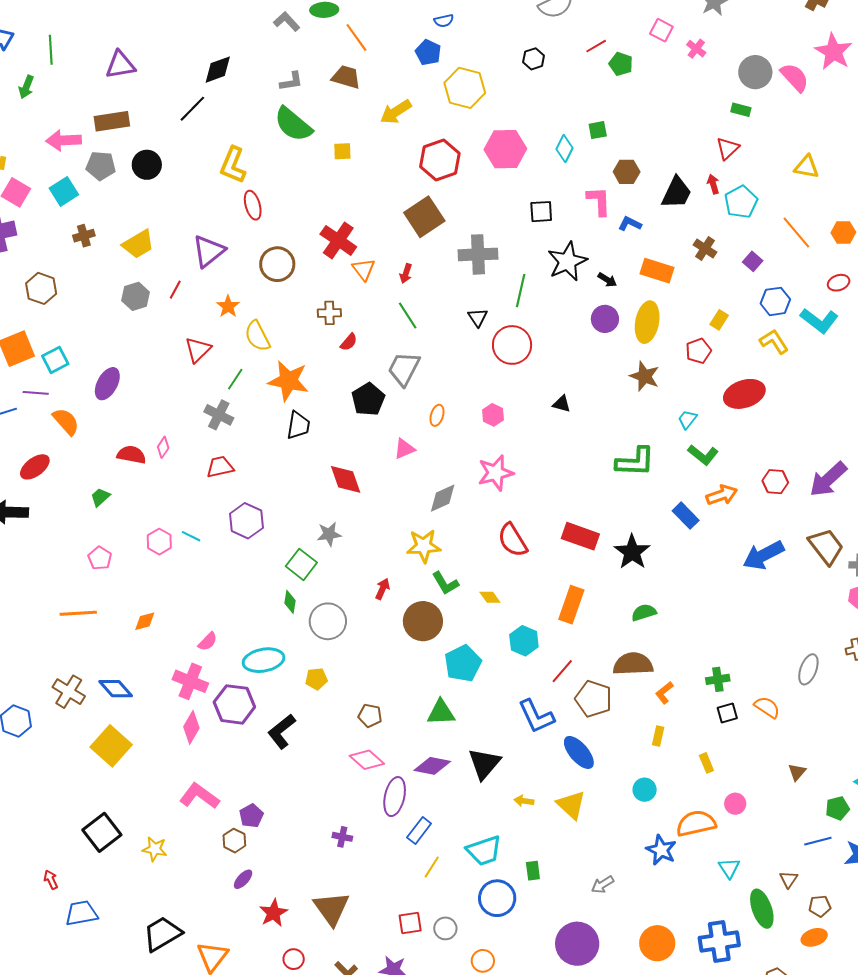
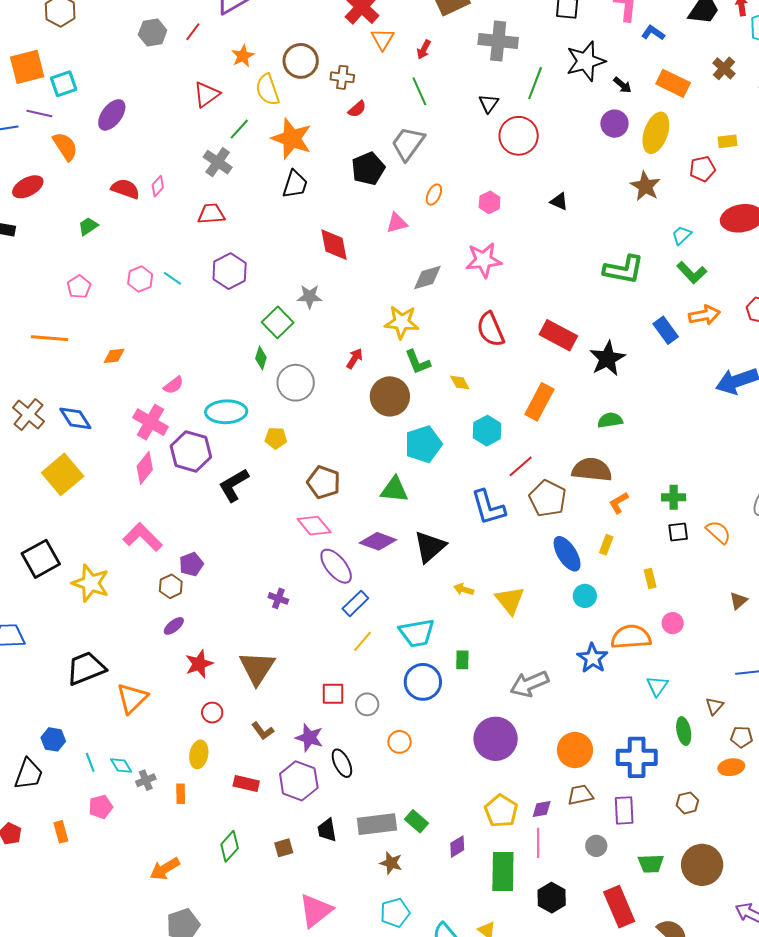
brown circle: (277, 264) -> (301, 61), moved
yellow rectangle: (719, 320) -> (728, 141), turned 42
brown pentagon: (370, 716) -> (324, 482), size x1.4
blue ellipse: (579, 752) -> (567, 554), moved
purple ellipse: (395, 797) -> (336, 566), turned -60
yellow star: (155, 849) -> (91, 583), size x1.5
gray arrow: (603, 885) -> (529, 684), size x1.6
green ellipse: (762, 909) -> (684, 731), size x0.7

